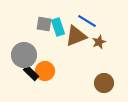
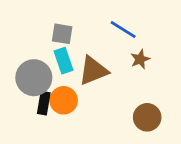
cyan rectangle: (58, 27) -> (64, 61), moved
brown triangle: (76, 36) -> (93, 71), moved
black rectangle: (31, 73) -> (44, 103), turned 56

